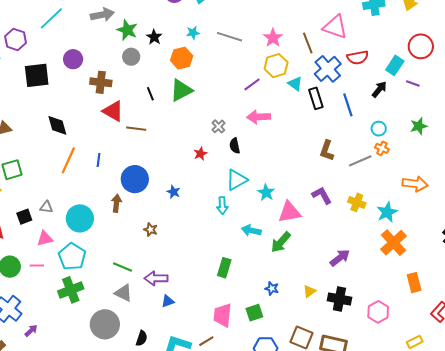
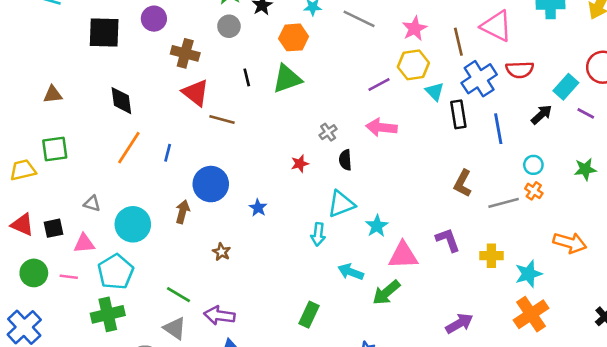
yellow cross: (357, 202) -> (491, 256), turned -30
black square: (24, 217) -> (53, 228), moved

